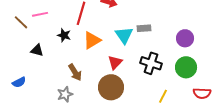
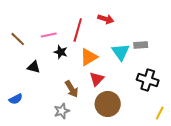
pink line: (40, 14) -> (49, 35), moved
red triangle: (115, 62) -> (97, 79), moved

